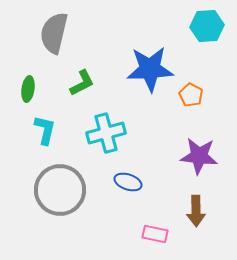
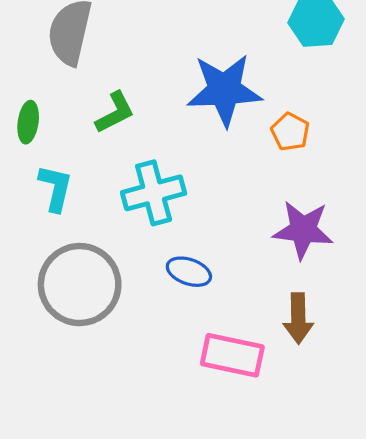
pink rectangle: (155, 234) -> (232, 355), size x1.5

